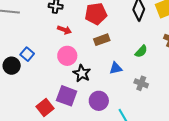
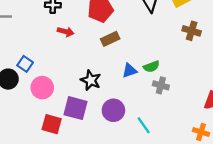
green semicircle: (141, 51) -> (151, 67), moved, turned 32
pink circle: (67, 56) -> (42, 88), moved
red square: (45, 108) -> (52, 124), turned -30

